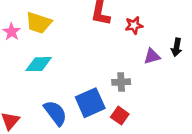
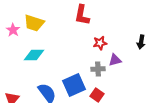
red star: (134, 25) -> (100, 43), moved
purple triangle: (152, 56) -> (115, 60), moved

